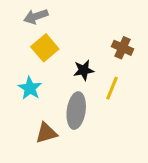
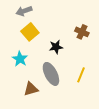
yellow line: (112, 88) -> (81, 75), moved
gray ellipse: (76, 111) -> (51, 74), turned -35

